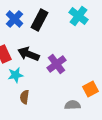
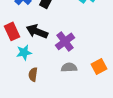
gray semicircle: (72, 105) -> (69, 67), moved

